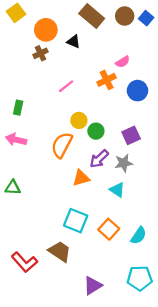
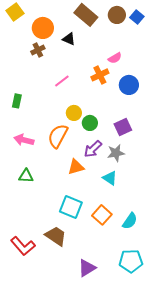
pink arrow: (16, 140) -> (24, 140), moved
green triangle: (13, 188) -> (26, 176), moved

